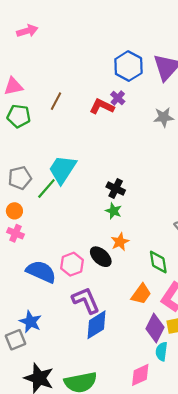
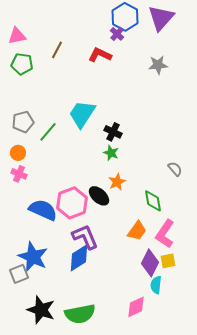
purple cross: (118, 98) -> (117, 34), moved
cyan trapezoid: (62, 169) -> (82, 114), moved
pink hexagon: (72, 264) -> (72, 203), size x1.4
blue star: (30, 322) -> (33, 257), size x1.4
blue diamond: (96, 325) -> (79, 258), moved

